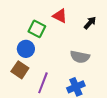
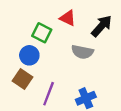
black arrow: (90, 23) -> (102, 26), size x1.5
gray semicircle: (80, 57) -> (82, 52), moved

